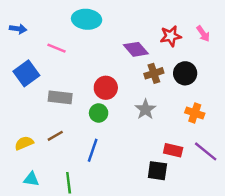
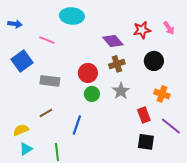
brown cross: (154, 73) -> (117, 64), moved
green circle: (99, 113) -> (92, 94), moved
yellow semicircle: (24, 143) -> (21, 130), moved
red rectangle: (173, 150) -> (144, 115), moved, turned 56
black square: (157, 171) -> (146, 142), moved
cyan triangle: (31, 179) -> (26, 149), turned -40

